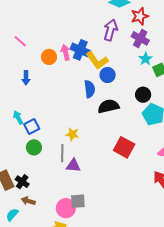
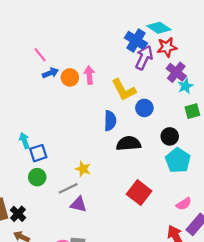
red star: (140, 16) -> (167, 47), moved
blue cross: (80, 50) -> (136, 40), moved
cyan star: (145, 59) -> (185, 86), moved
blue circle: (108, 75) -> (144, 108), moved
blue arrow: (26, 78) -> (50, 73), moved, turned -120
gray line: (62, 153) -> (68, 188), turned 54

